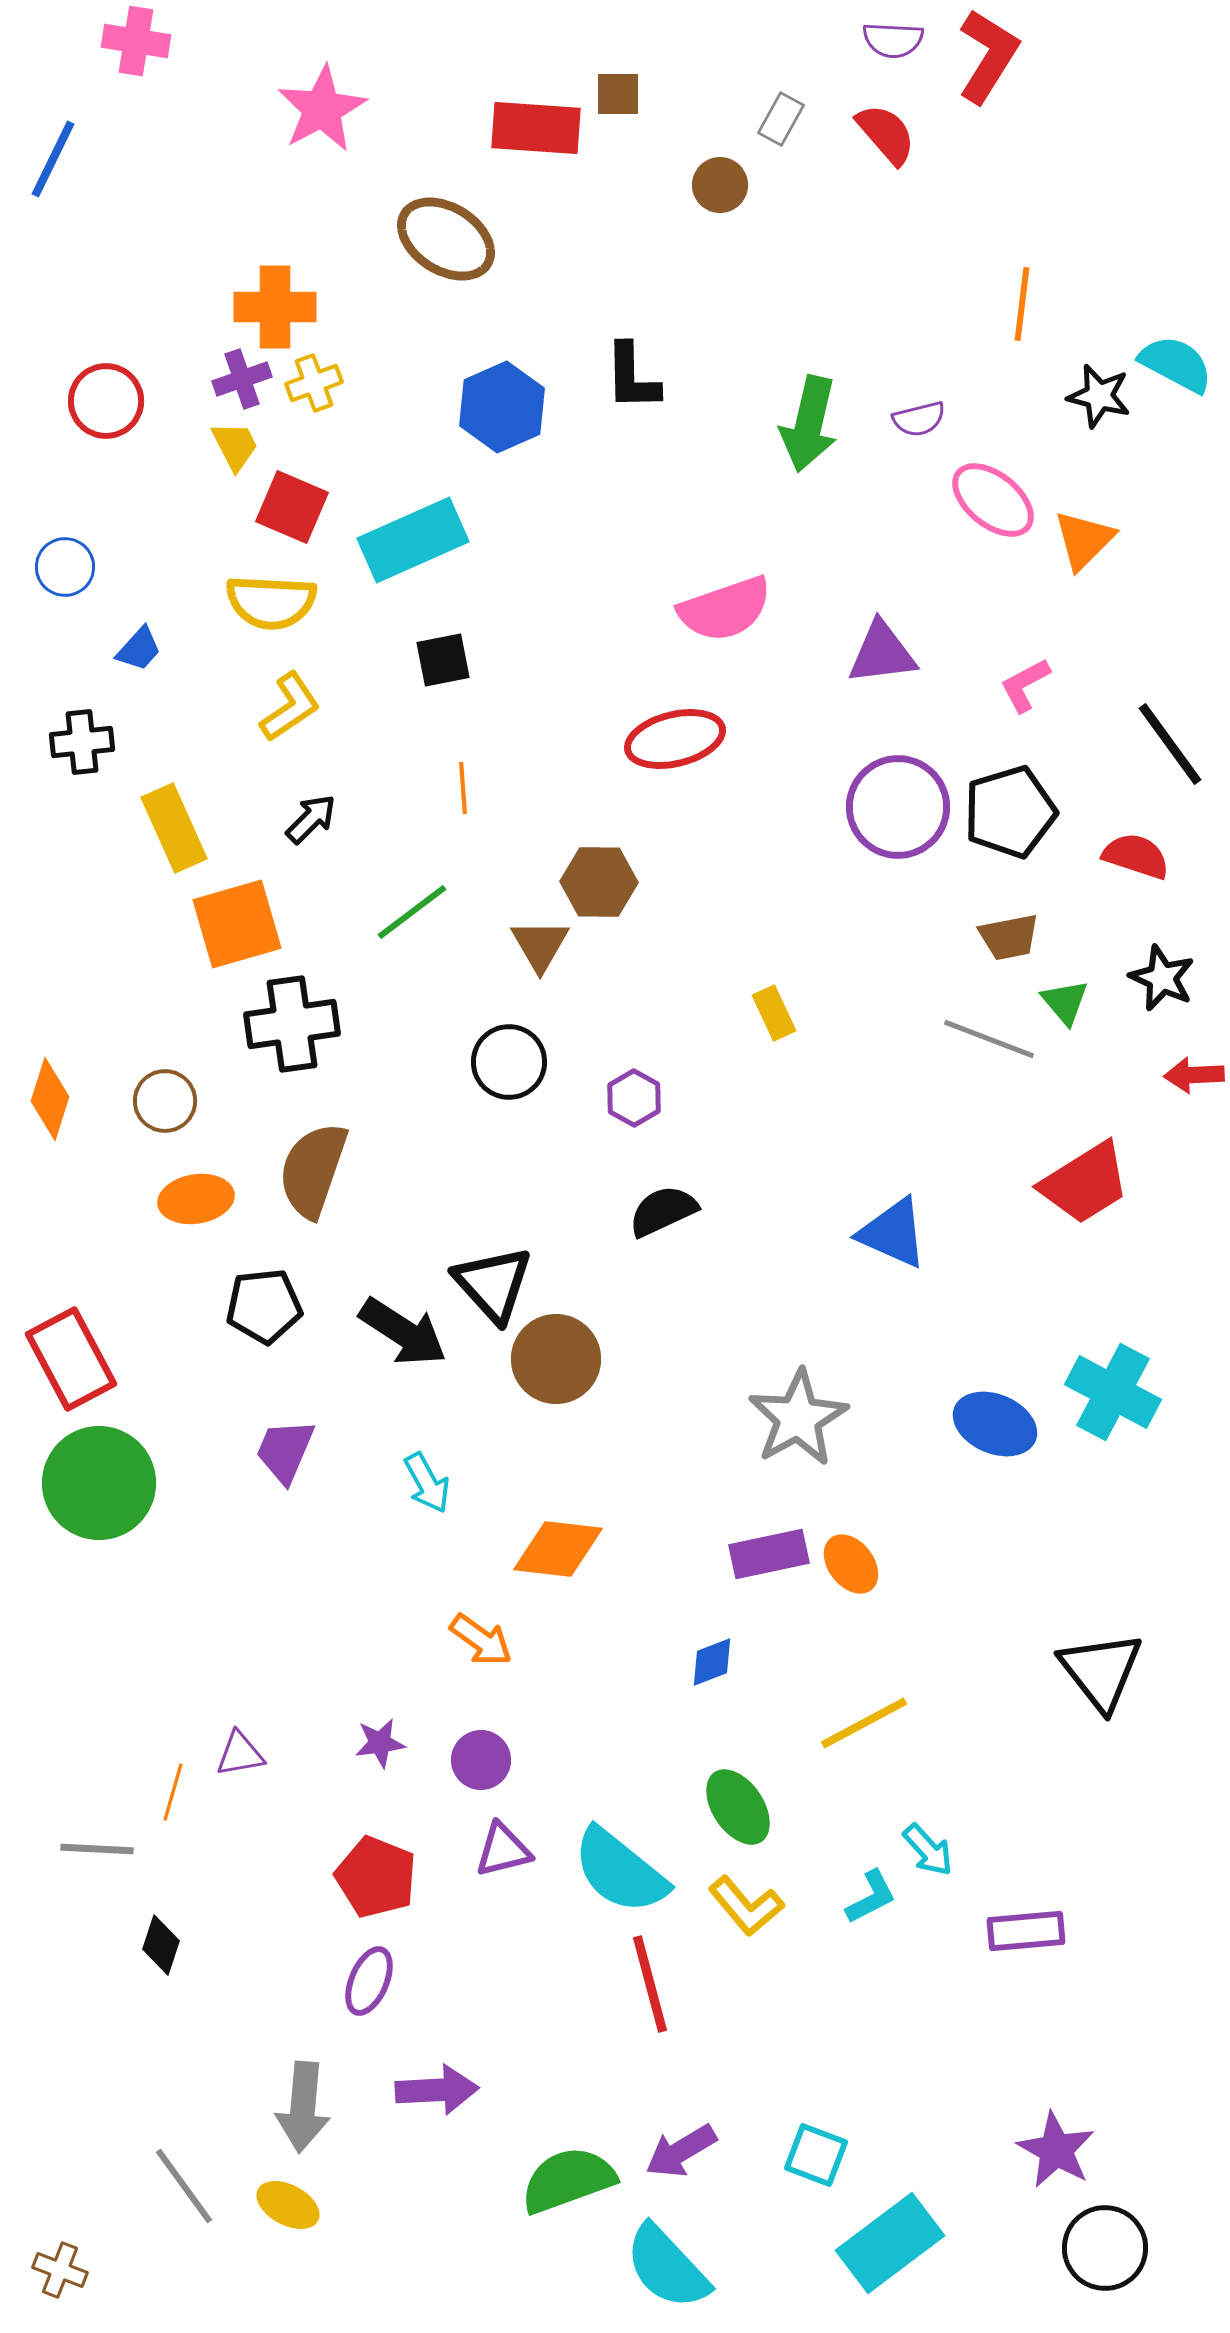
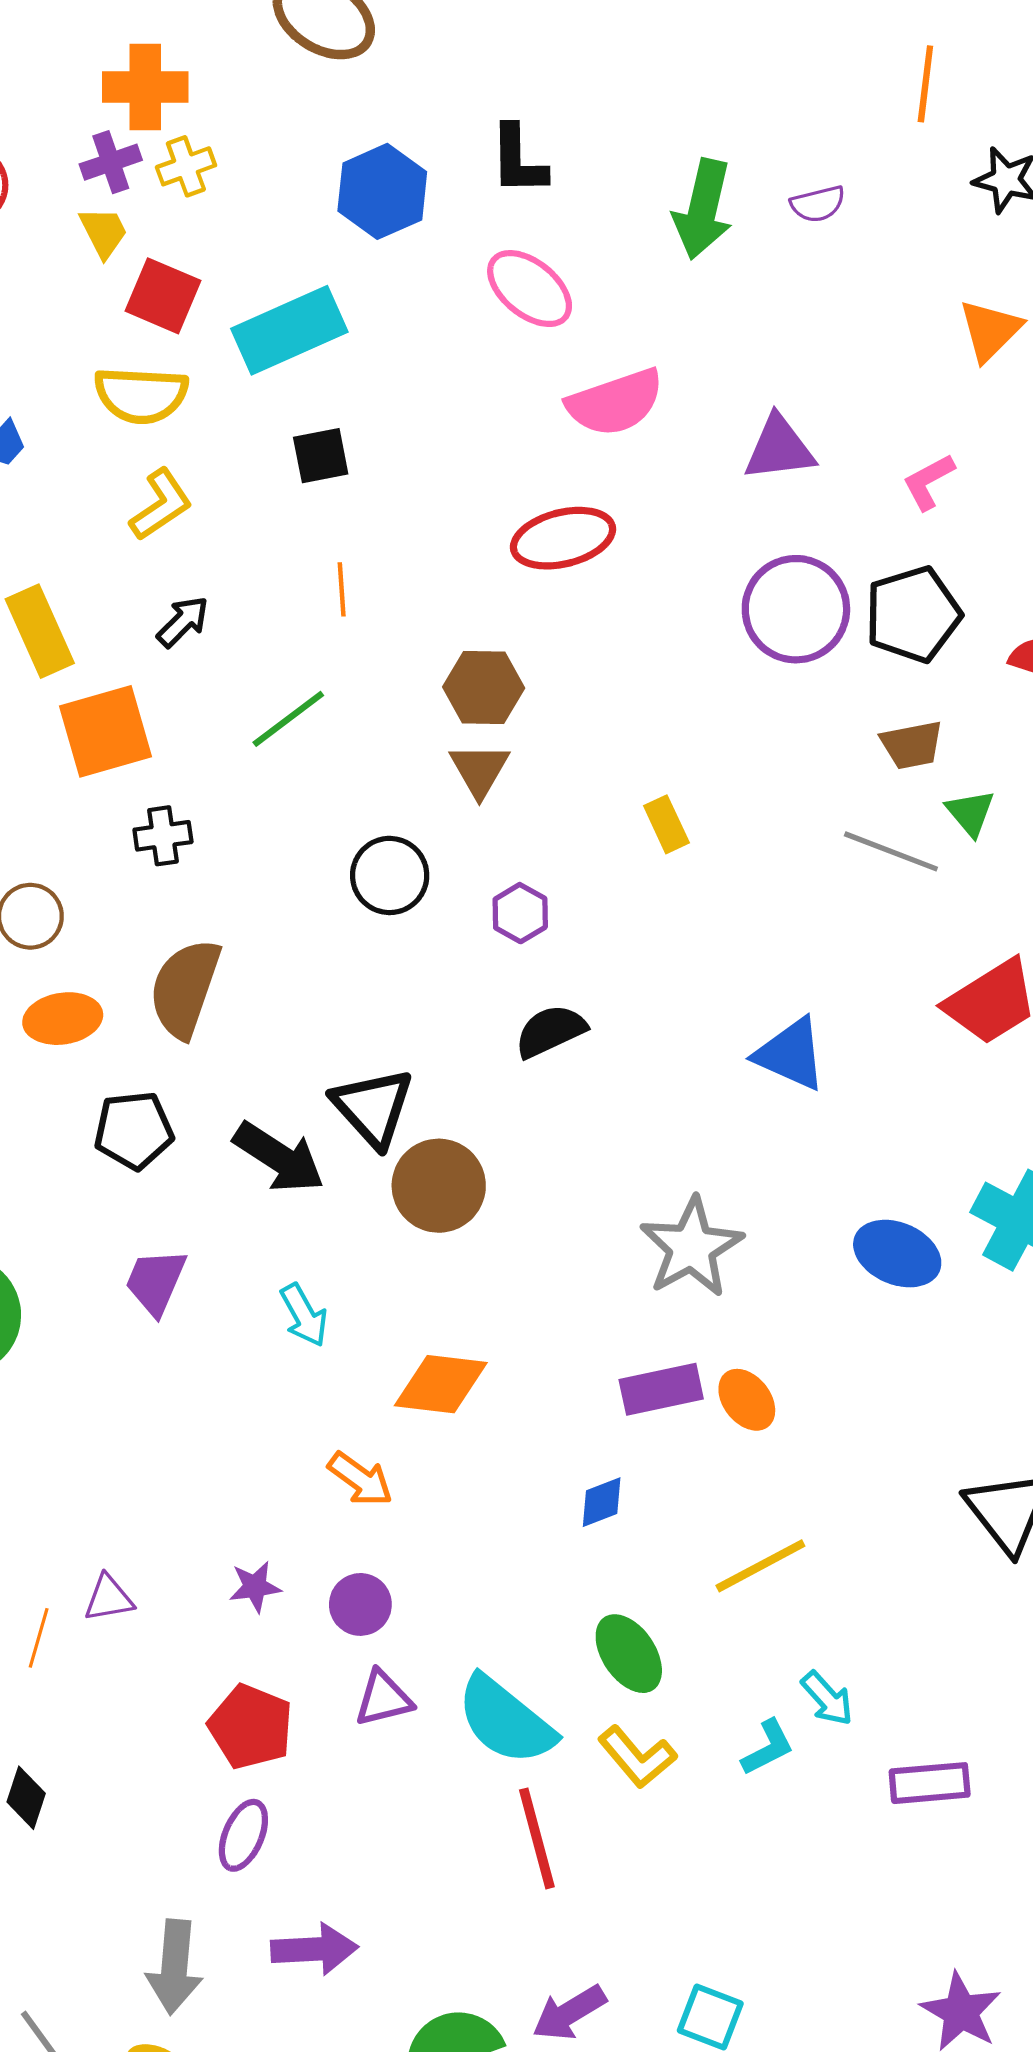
pink ellipse: (993, 500) -> (530, 289), moved
brown triangle: (540, 945) -> (479, 770), moved
black cross: (292, 1024) -> (163, 836), size x0.6

